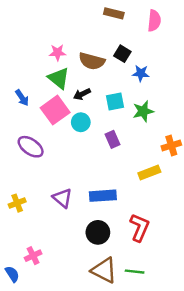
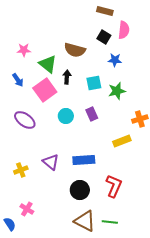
brown rectangle: (114, 13) -> (105, 11), moved
pink semicircle: (154, 21) -> (124, 30), moved
pink star: (58, 52) -> (24, 50), moved
black square: (122, 54) -> (104, 37), moved
black arrow: (82, 94) -> (67, 77), turned 120
cyan circle: (81, 122) -> (66, 116), moved
yellow cross: (17, 203) -> (21, 170), moved
pink cross: (33, 256) -> (27, 209), turned -32

